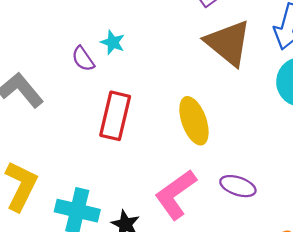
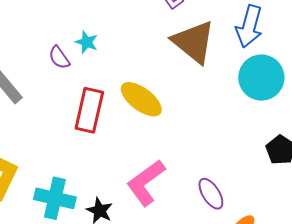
yellow ellipse: (194, 121) -> (141, 99), moved, turned -33
purple ellipse: (238, 186) -> (211, 194), moved, turned 40

